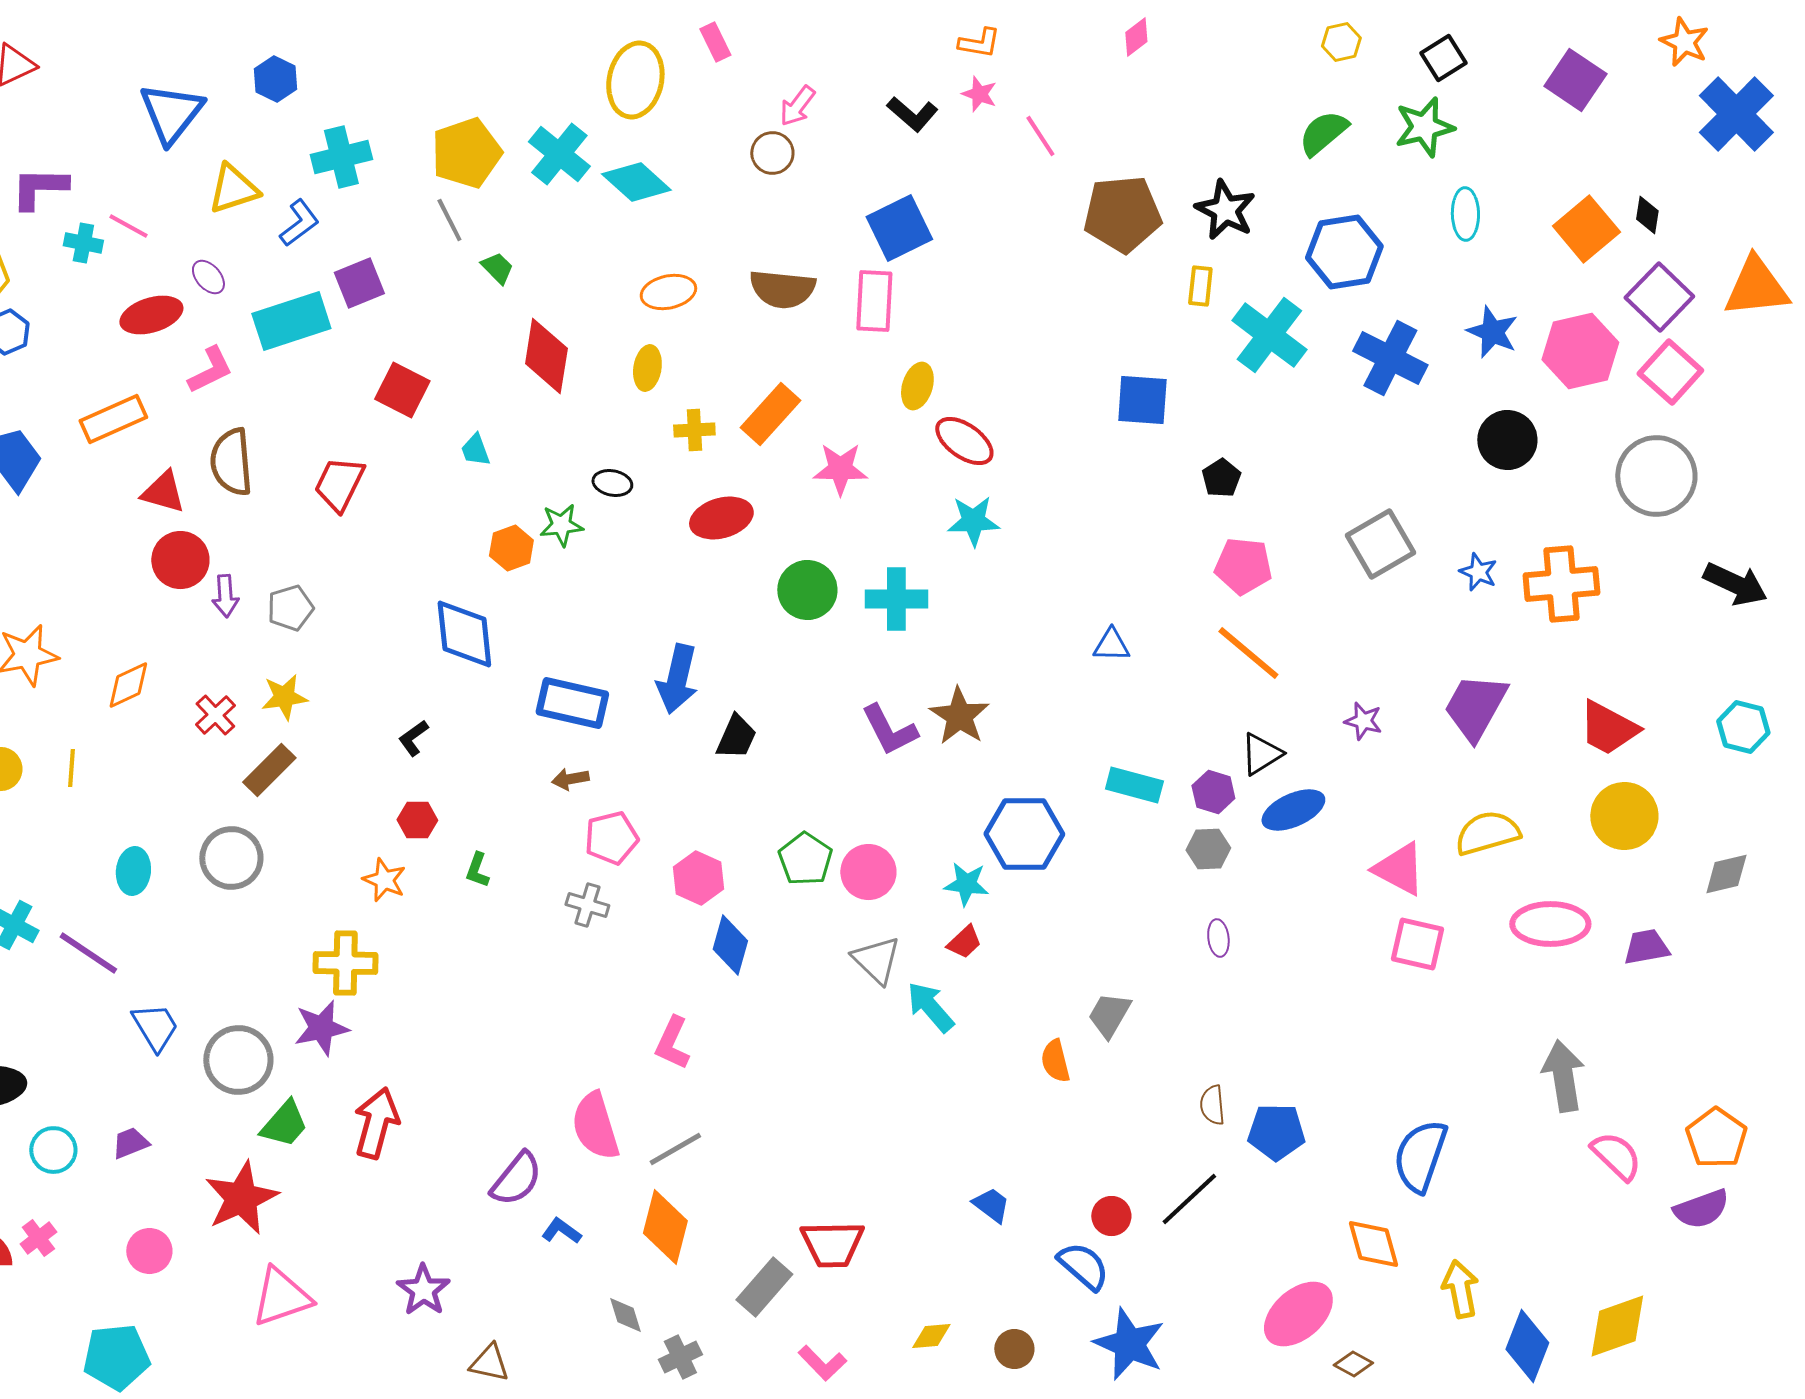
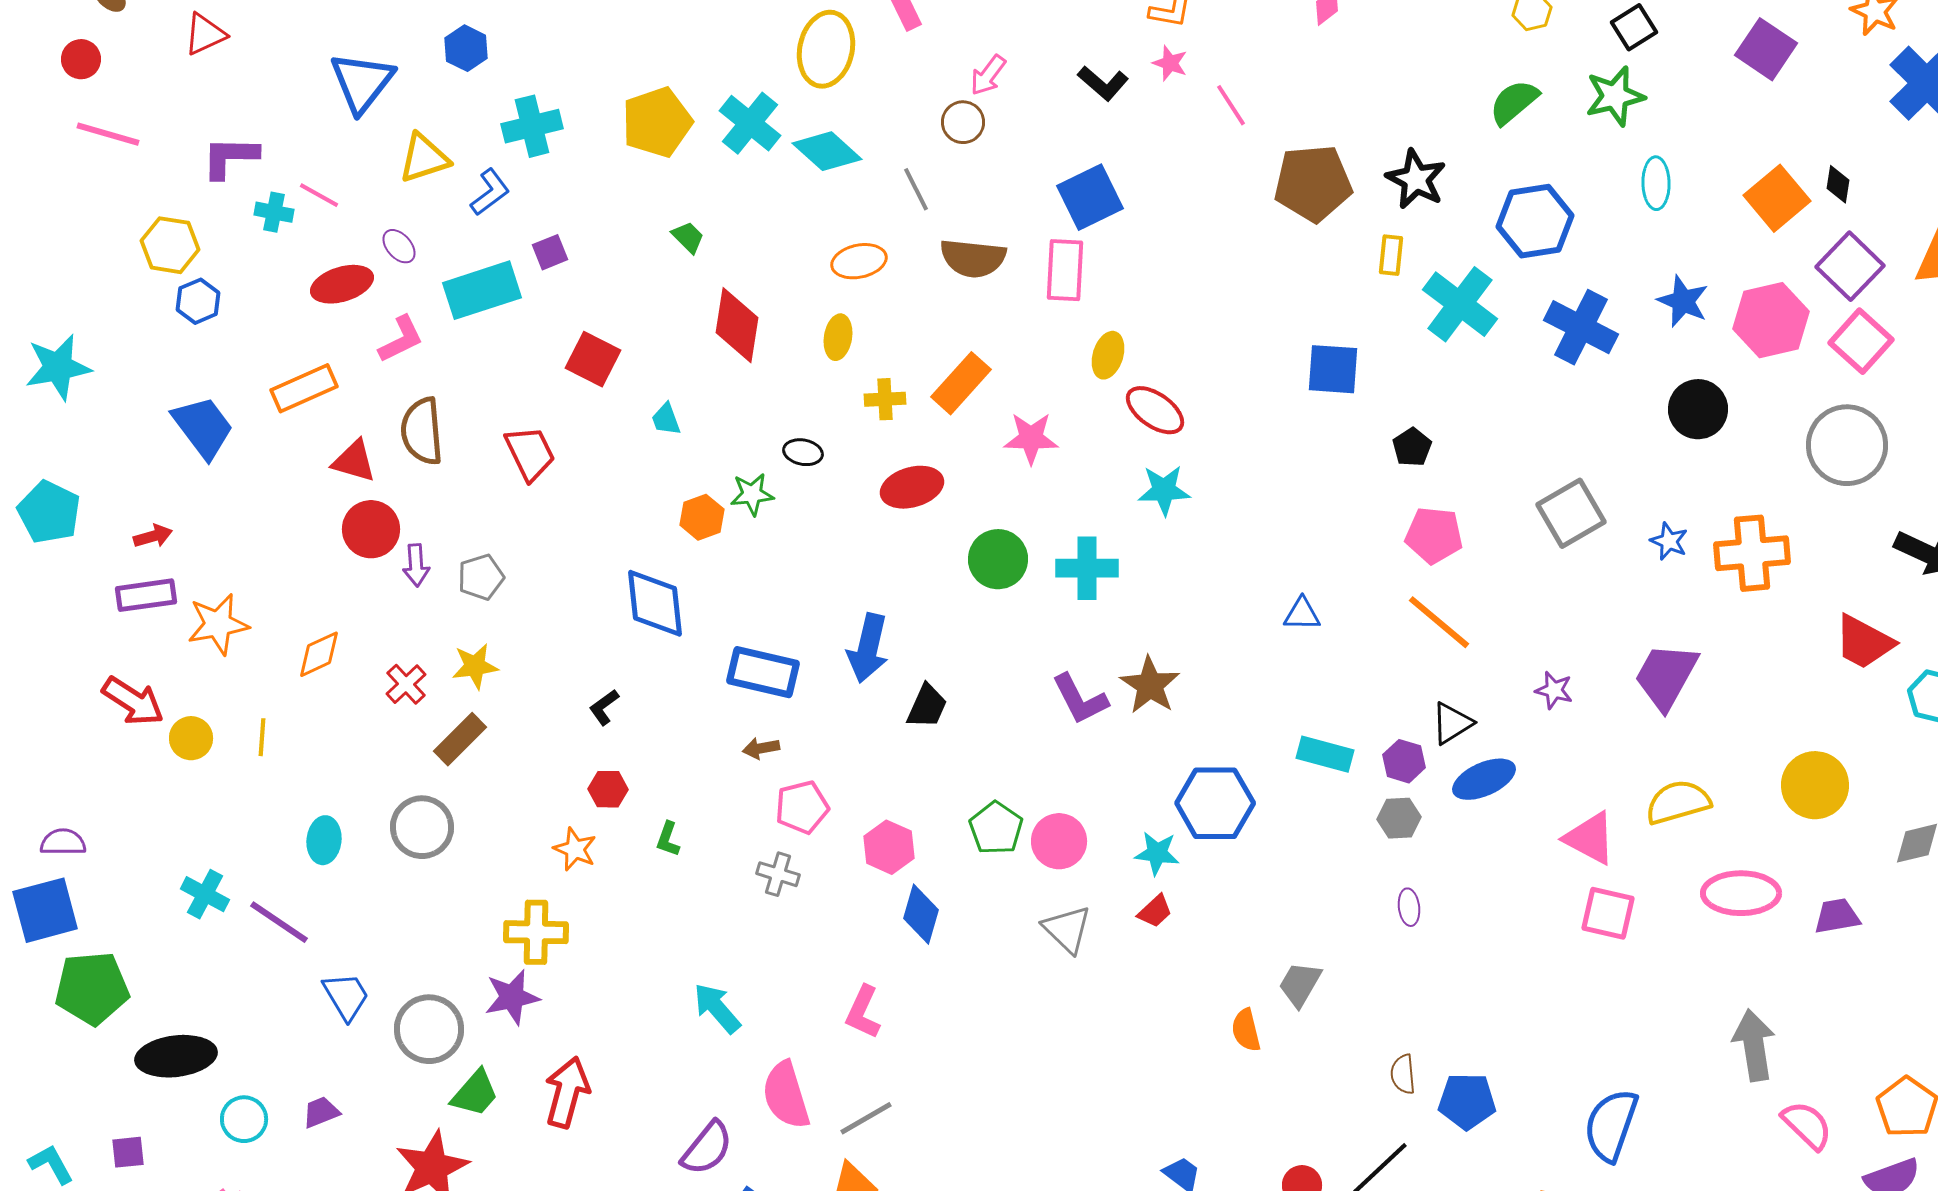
gray line: (449, 220) -> (916, 189), moved
purple square: (359, 283) -> (550, 252), size x0.7
red trapezoid: (339, 484) -> (530, 453), turned 128
red trapezoid: (1608, 728) -> (1864, 642), moved
cyan arrow: (930, 1007) -> (717, 1008), moved

